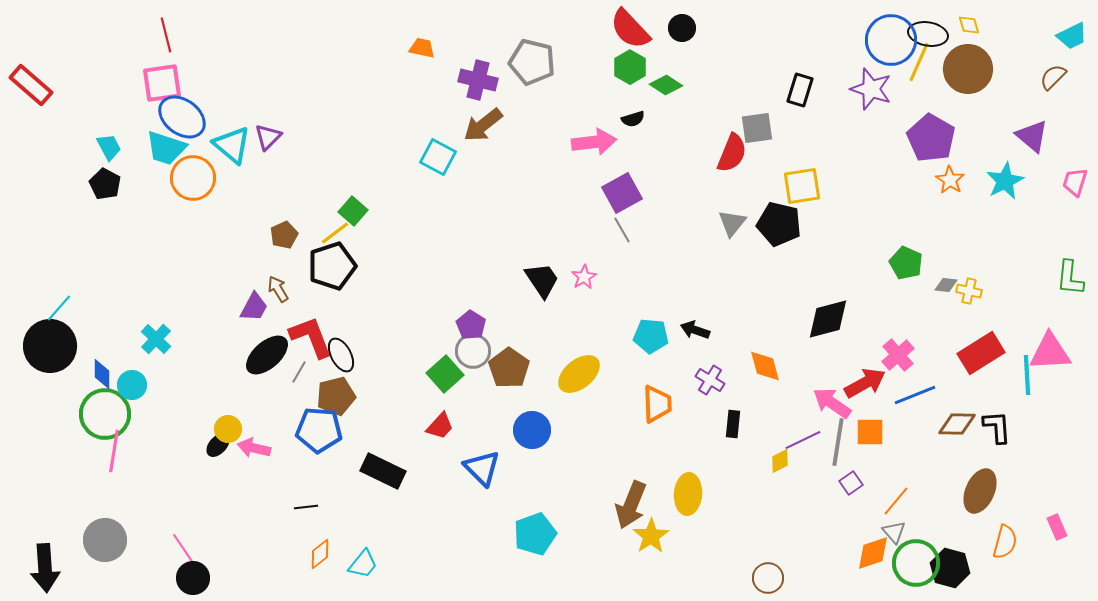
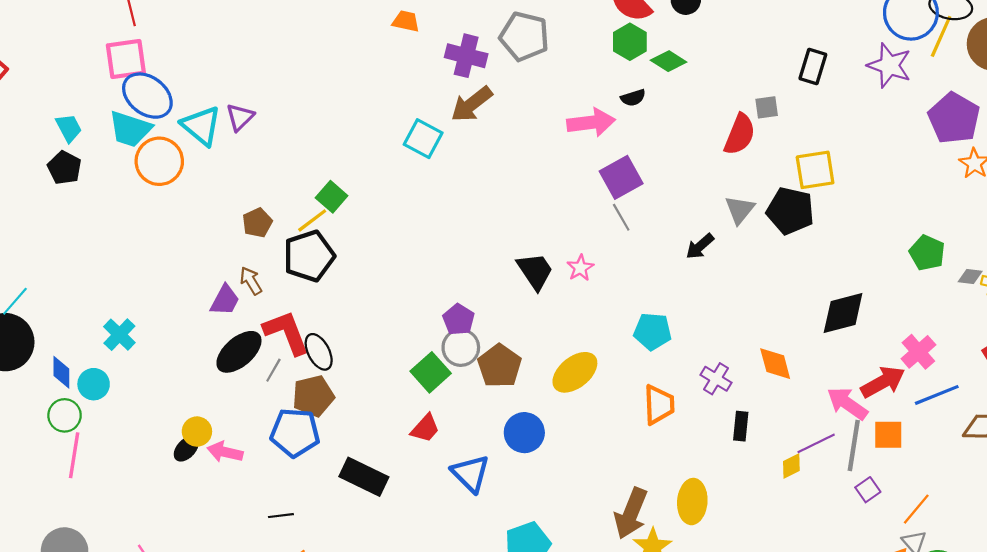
gray square: (757, 128) -> (767, 107), size x0.7
black arrow: (695, 330) -> (700, 246), moved, turned -60
green circle: (105, 414) -> (65, 415), size x0.6

